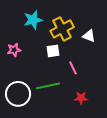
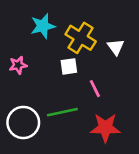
yellow cross: (62, 29) -> (81, 38), turned -30
white triangle: (89, 36) -> (116, 47), turned 32
red star: (81, 98) -> (105, 128), size x1.6

